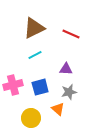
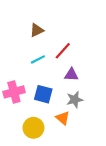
brown triangle: (34, 28) -> (37, 30), size x0.6
red line: (71, 34) -> (63, 51), moved, turned -72
blue square: (40, 87) -> (43, 94), turned 30

